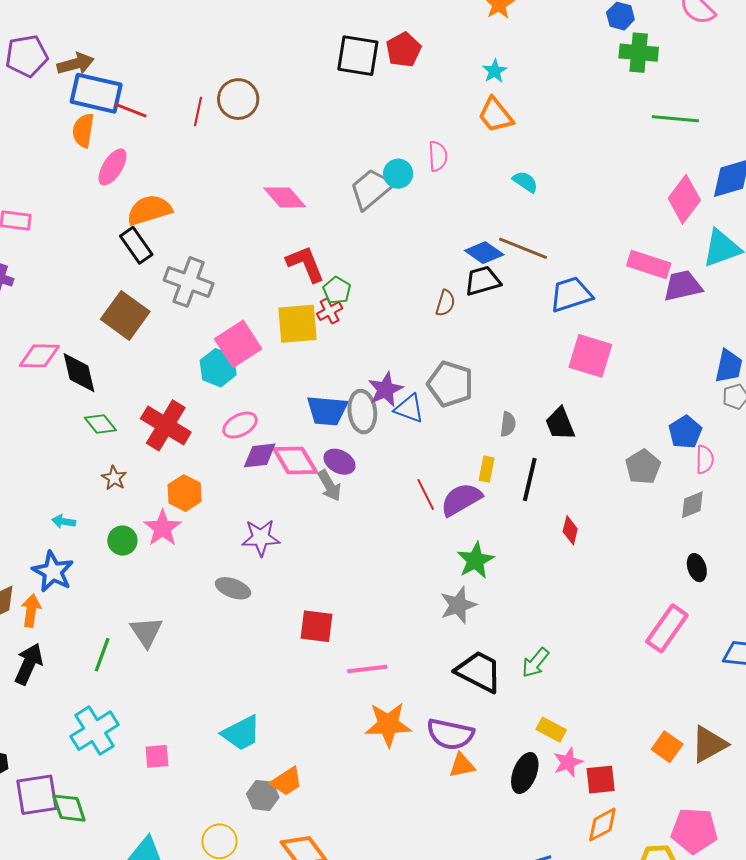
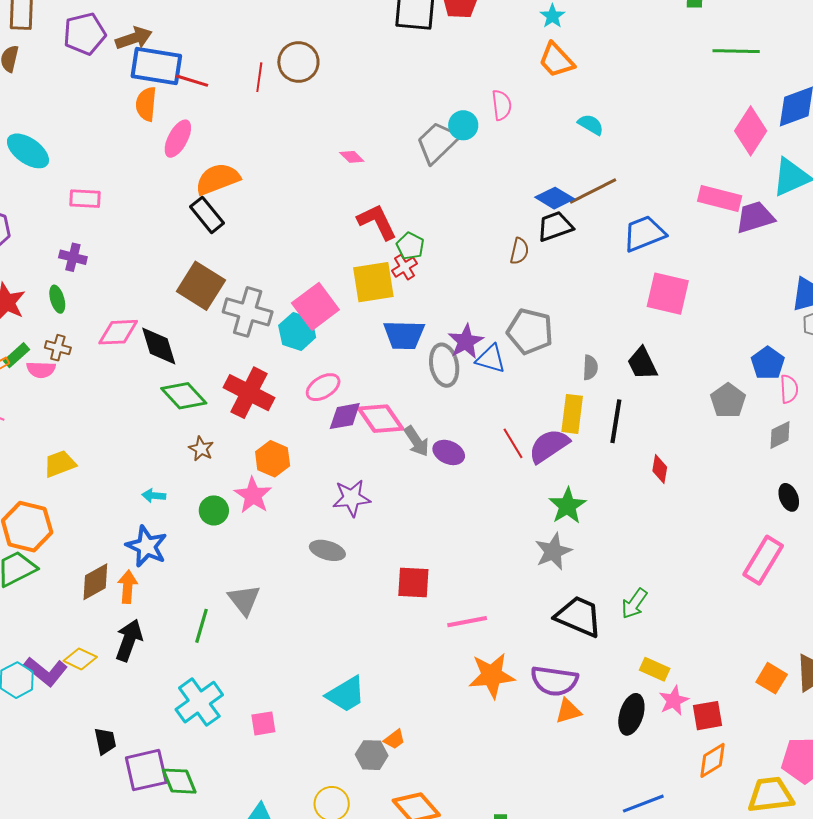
pink diamond: (285, 197) -> (352, 157), size x0.6
brown line: (523, 248) -> (593, 191), turned -45
gray cross: (189, 282) -> (248, 312), moved
blue trapezoid: (327, 411) -> (404, 335), moved
green diamond: (100, 424) -> (184, 396), size x1.4
purple ellipse: (340, 462) -> (449, 452), moved
yellow rectangle: (487, 469) -> (572, 414), size x1.5
orange trapezoid: (287, 781) -> (394, 739), size x0.7

